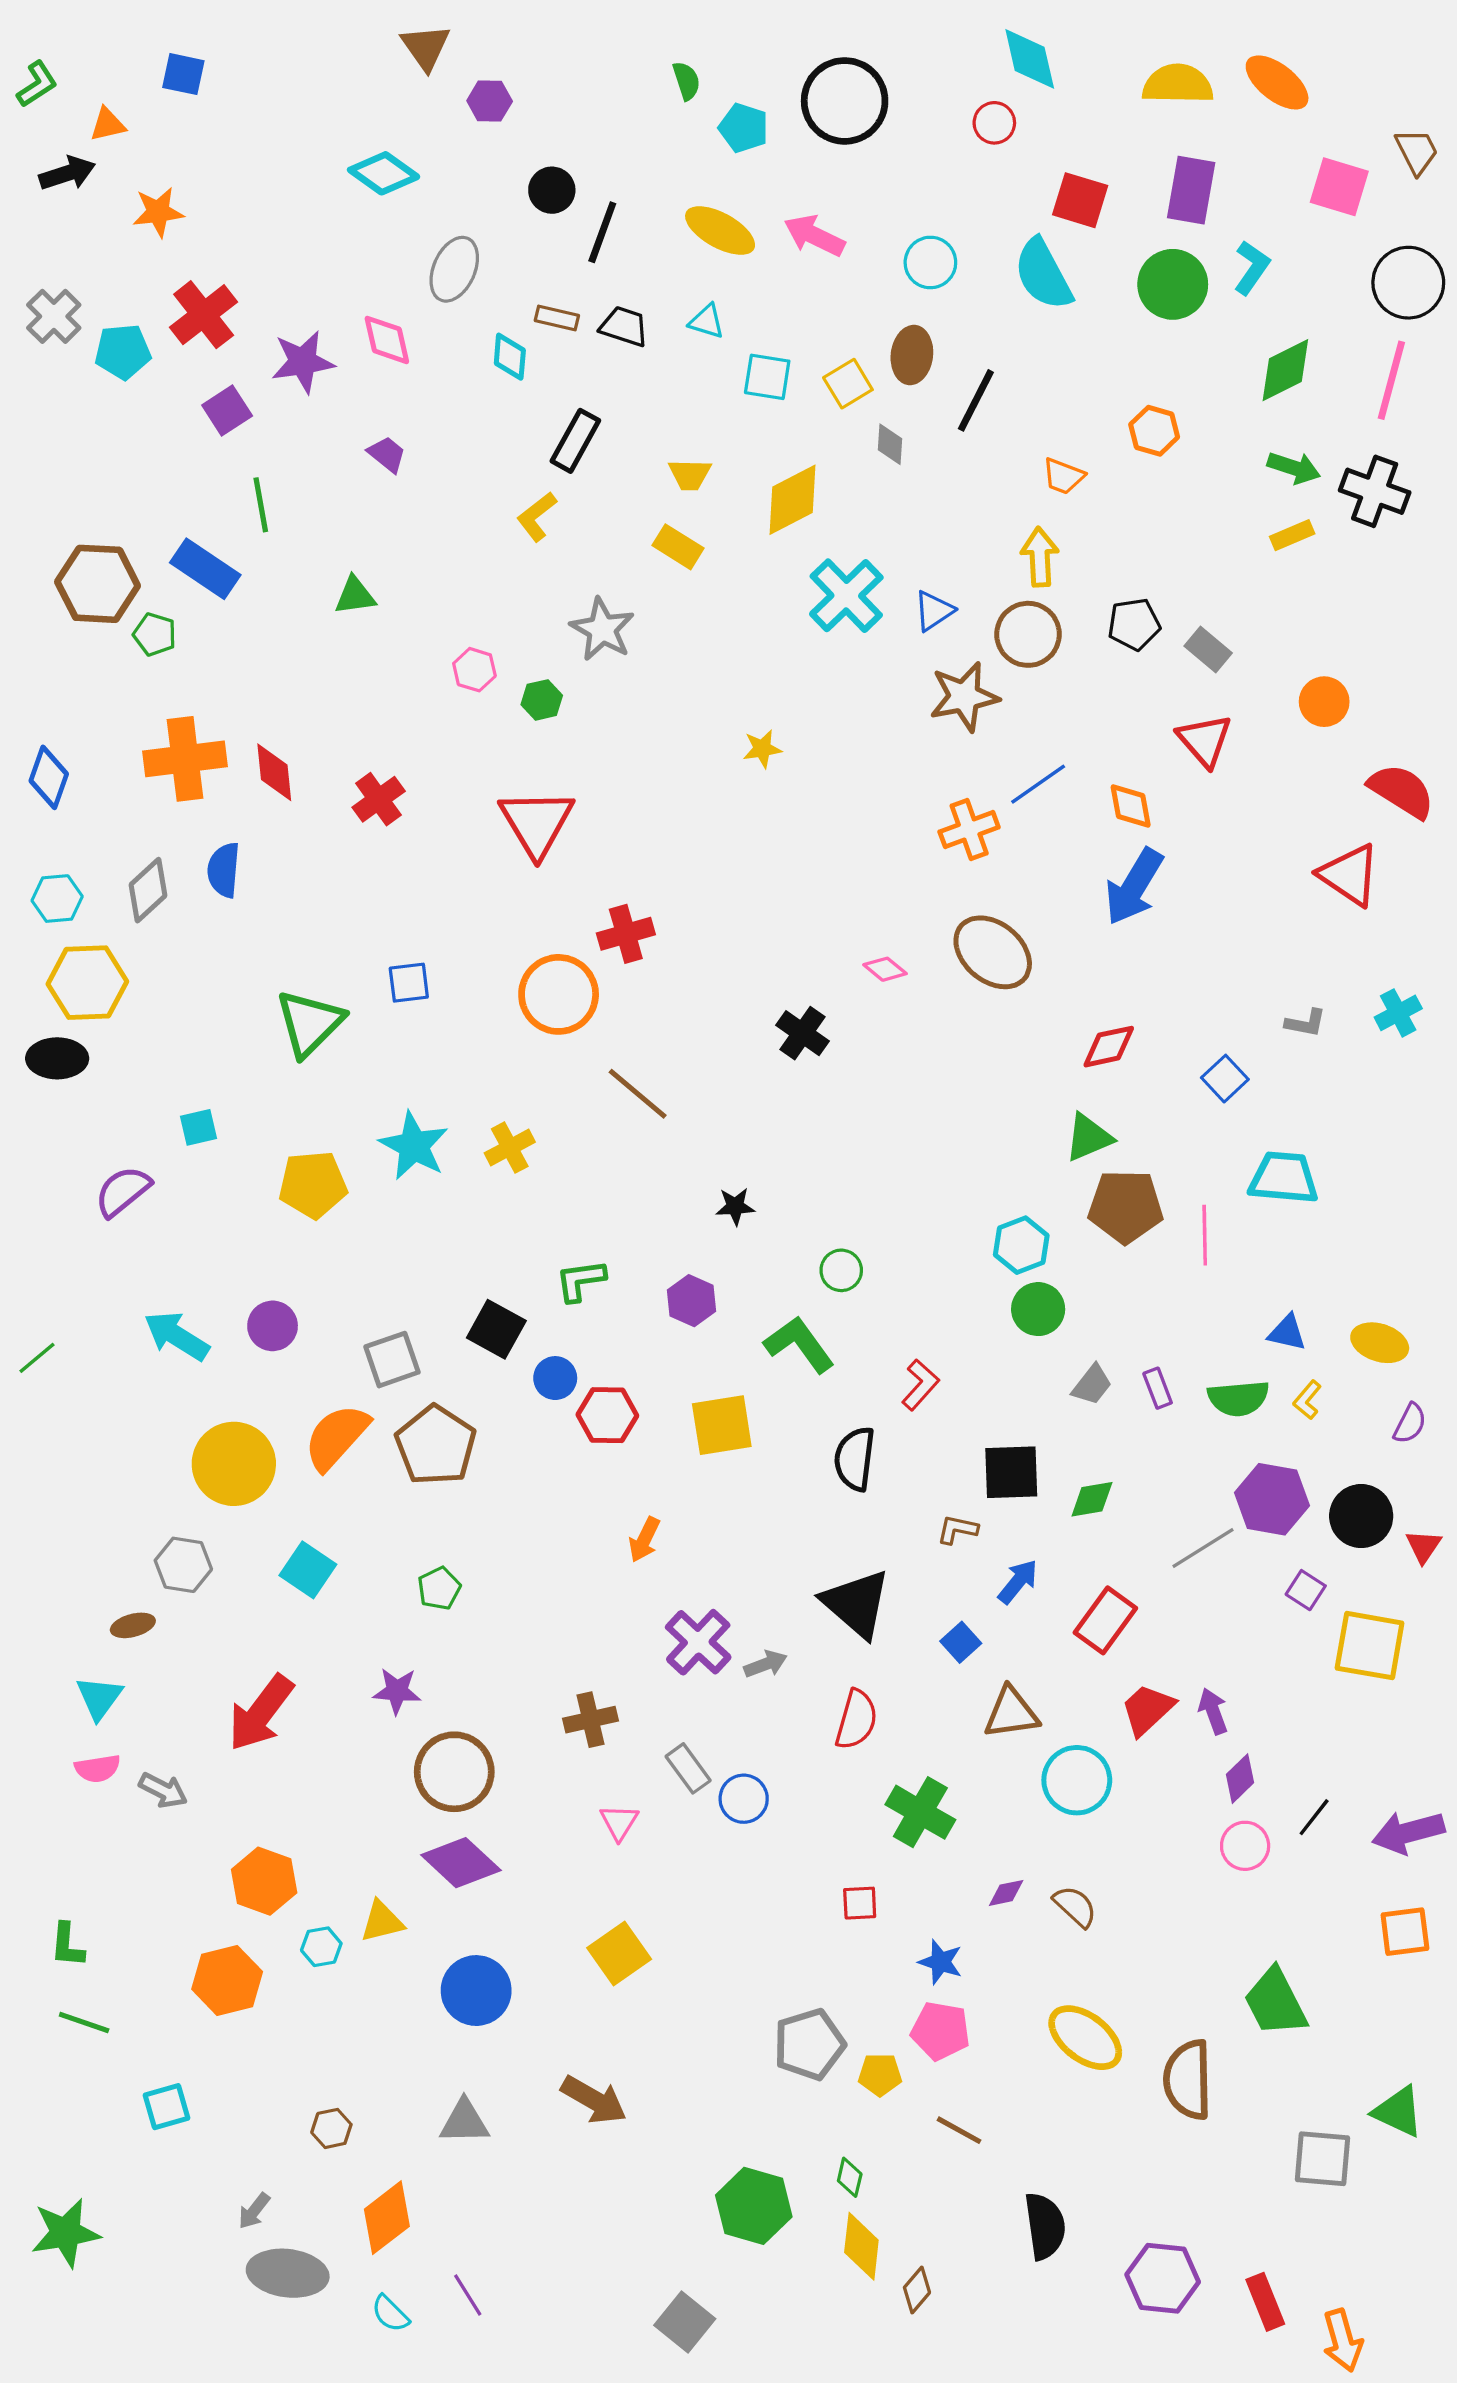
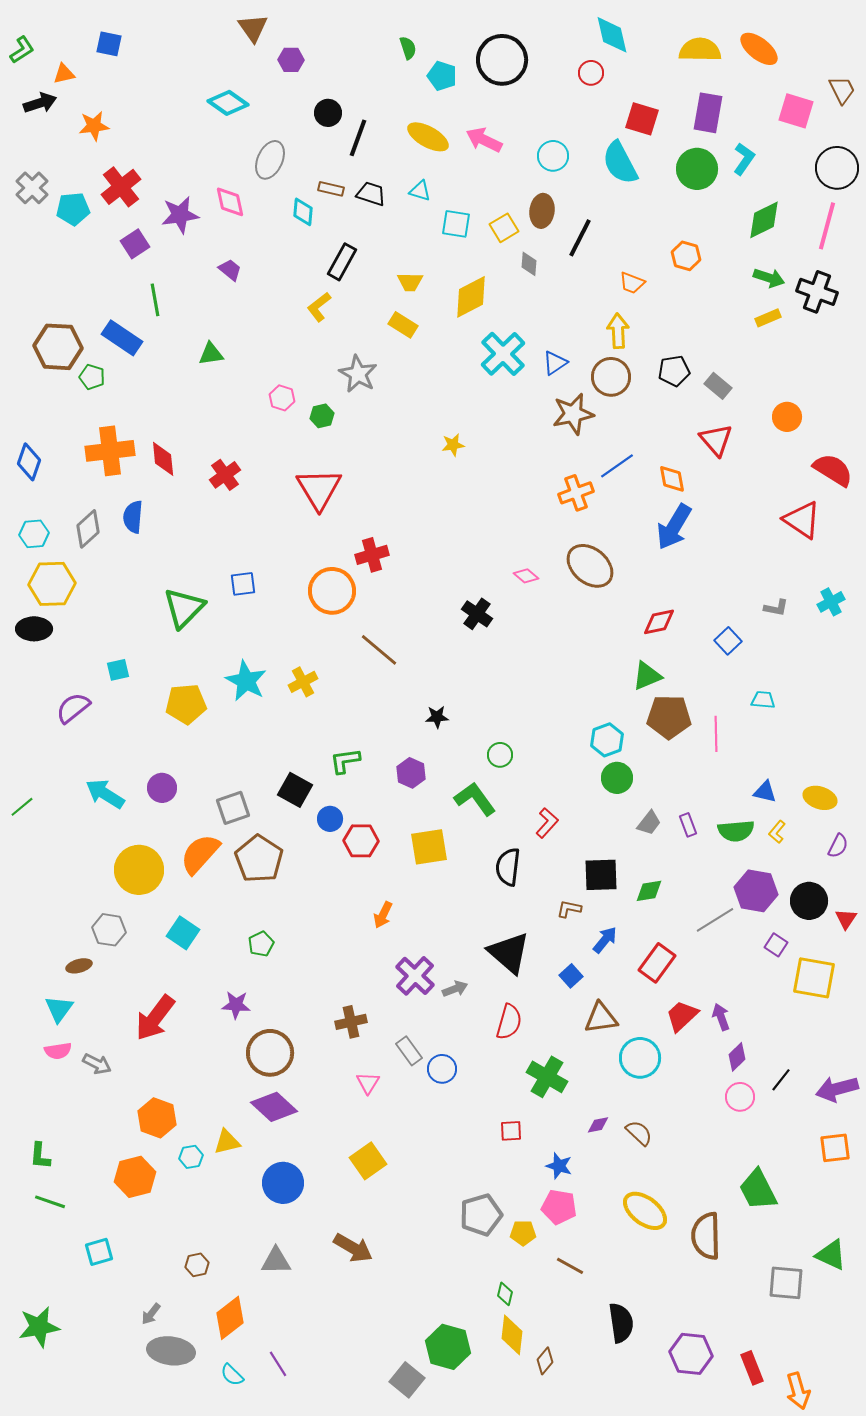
cyan trapezoid: (1284, 1178) -> (763, 700), size x0.6
green hexagon: (754, 2206) -> (448, 1347), moved

